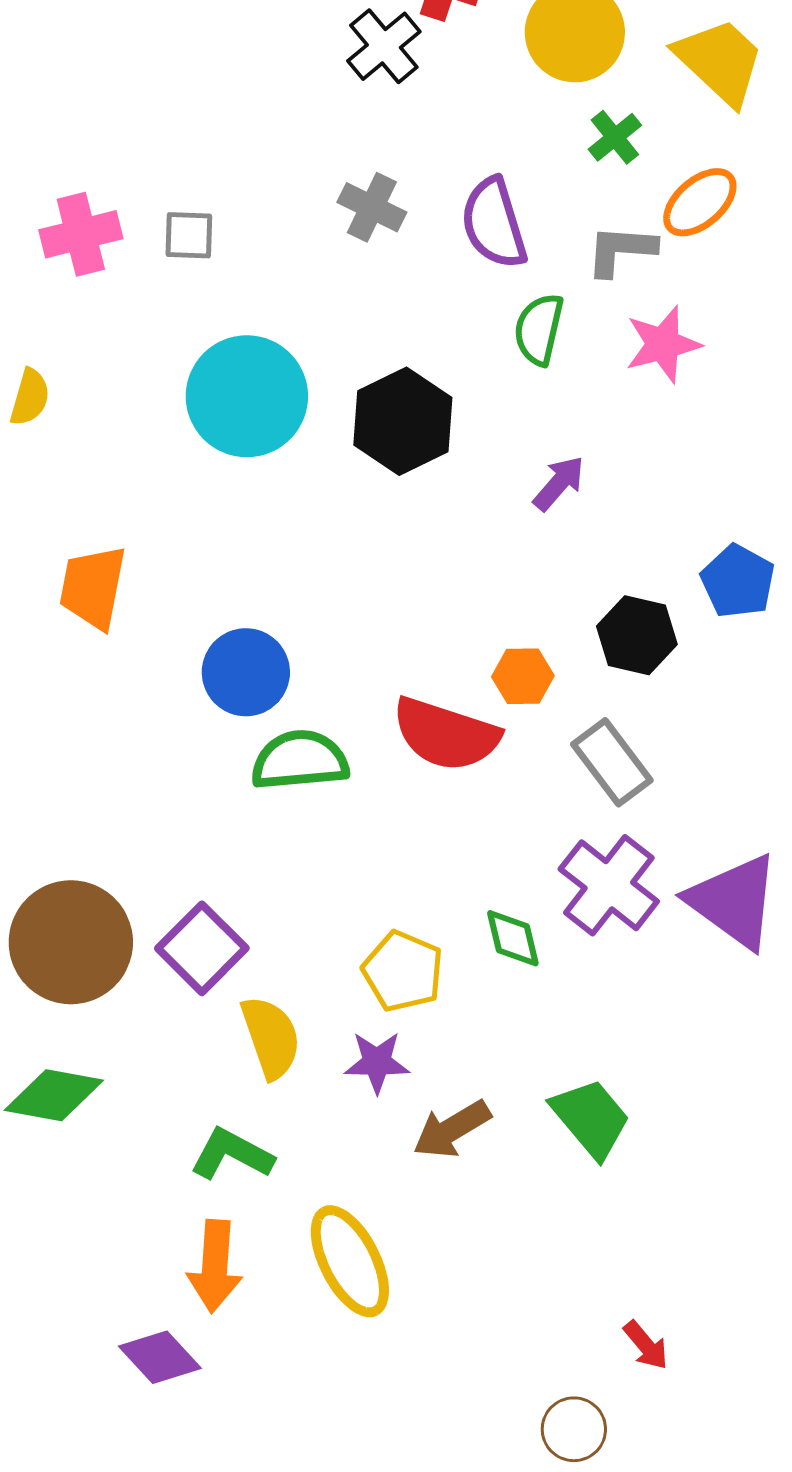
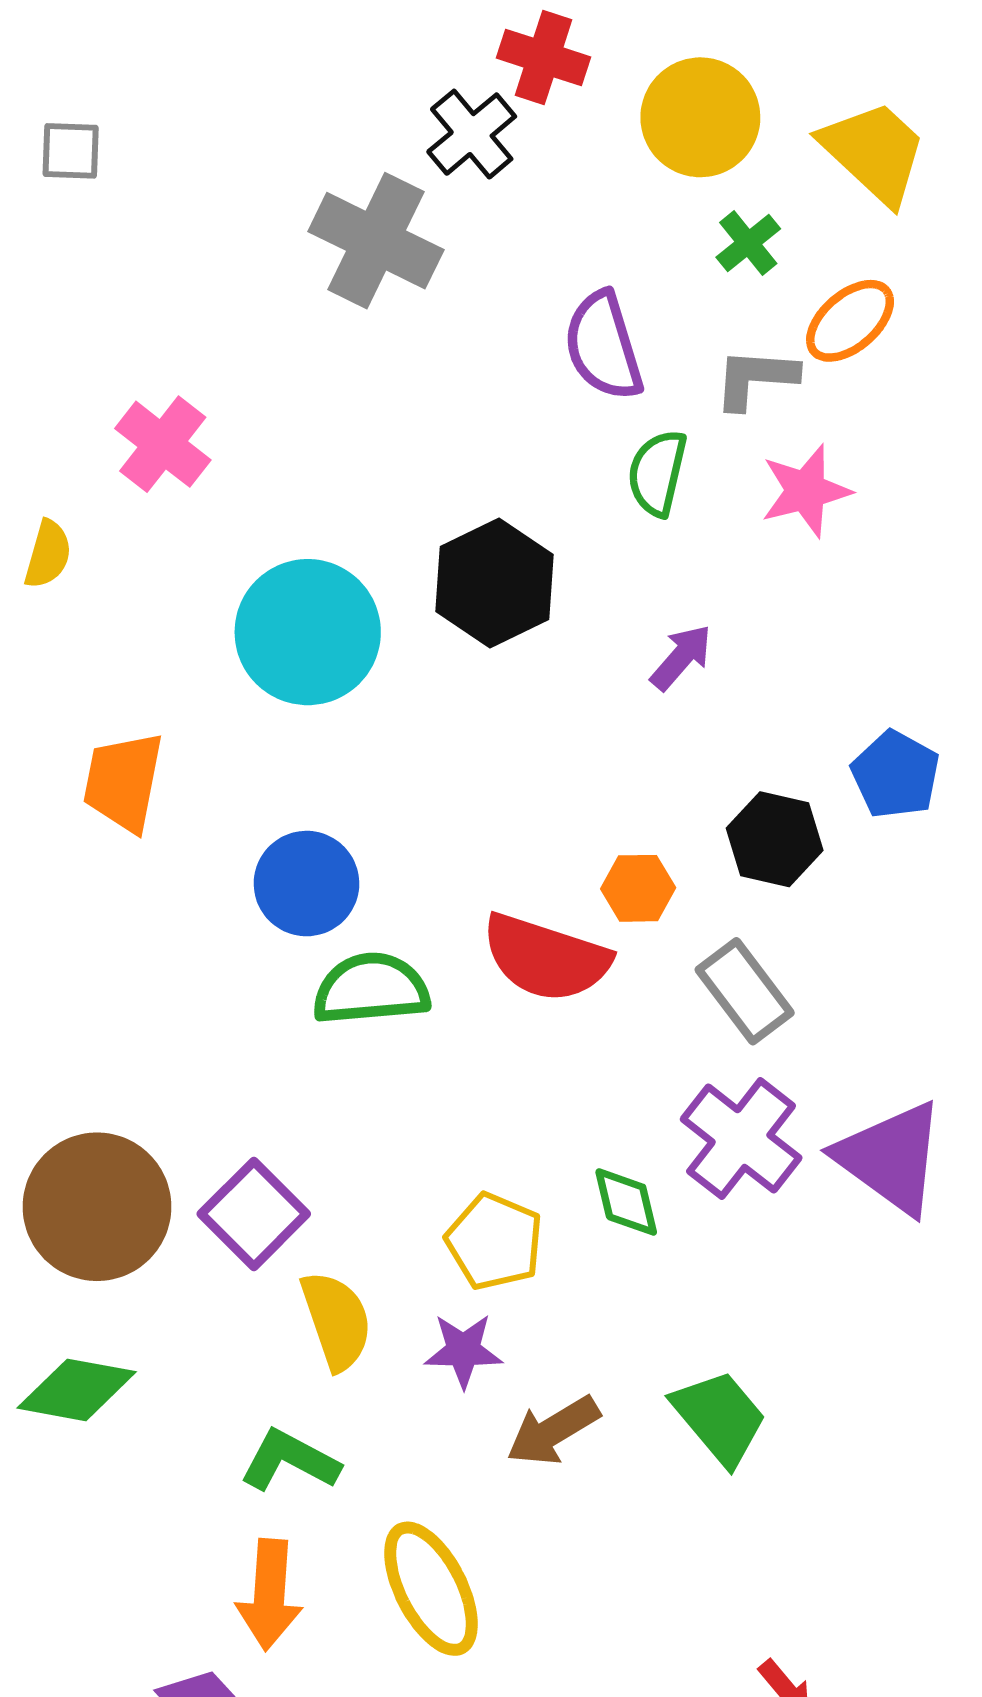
gray cross: (372, 207) -> (376, 241), moved, size x1.6
pink cross: (81, 234) -> (163, 444), moved, turned -38
gray square: (189, 235) -> (71, 151), moved
cyan circle: (247, 396) -> (308, 632), moved

